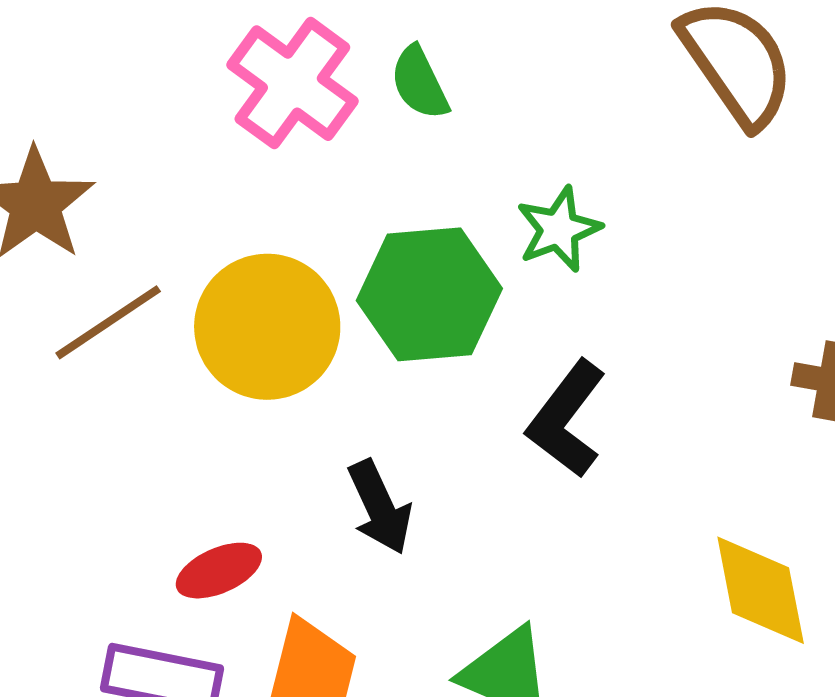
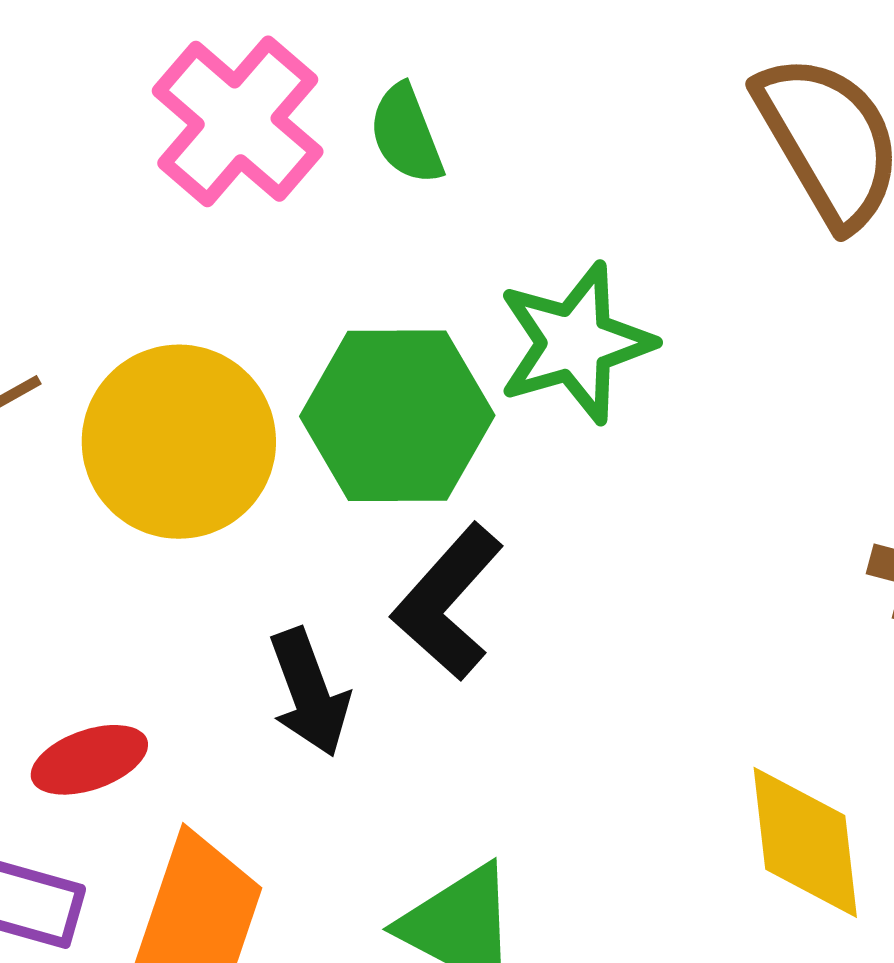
green star: (559, 229) -> (575, 343), size x1.4
black L-shape: (567, 419) -> (448, 602), moved

